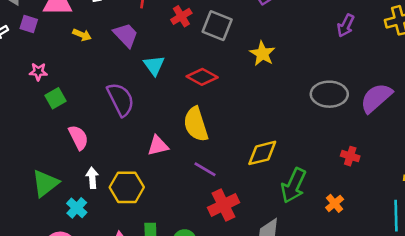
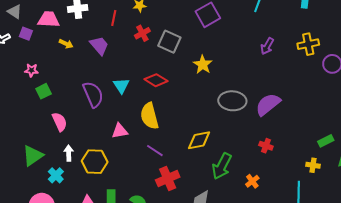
cyan triangle: (154, 65) -> (121, 86), moved
gray ellipse: (329, 94) -> (232, 101), moved
purple semicircle: (376, 98) -> (268, 104), moved

